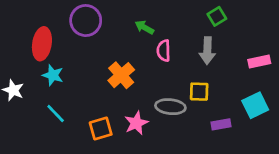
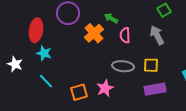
gray arrow: (207, 51) -> (157, 35), turned 150
orange cross: (121, 75) -> (94, 33), moved
gray ellipse: (170, 107) -> (123, 66), moved
purple rectangle: (221, 124) -> (155, 89), moved, size x1.5

